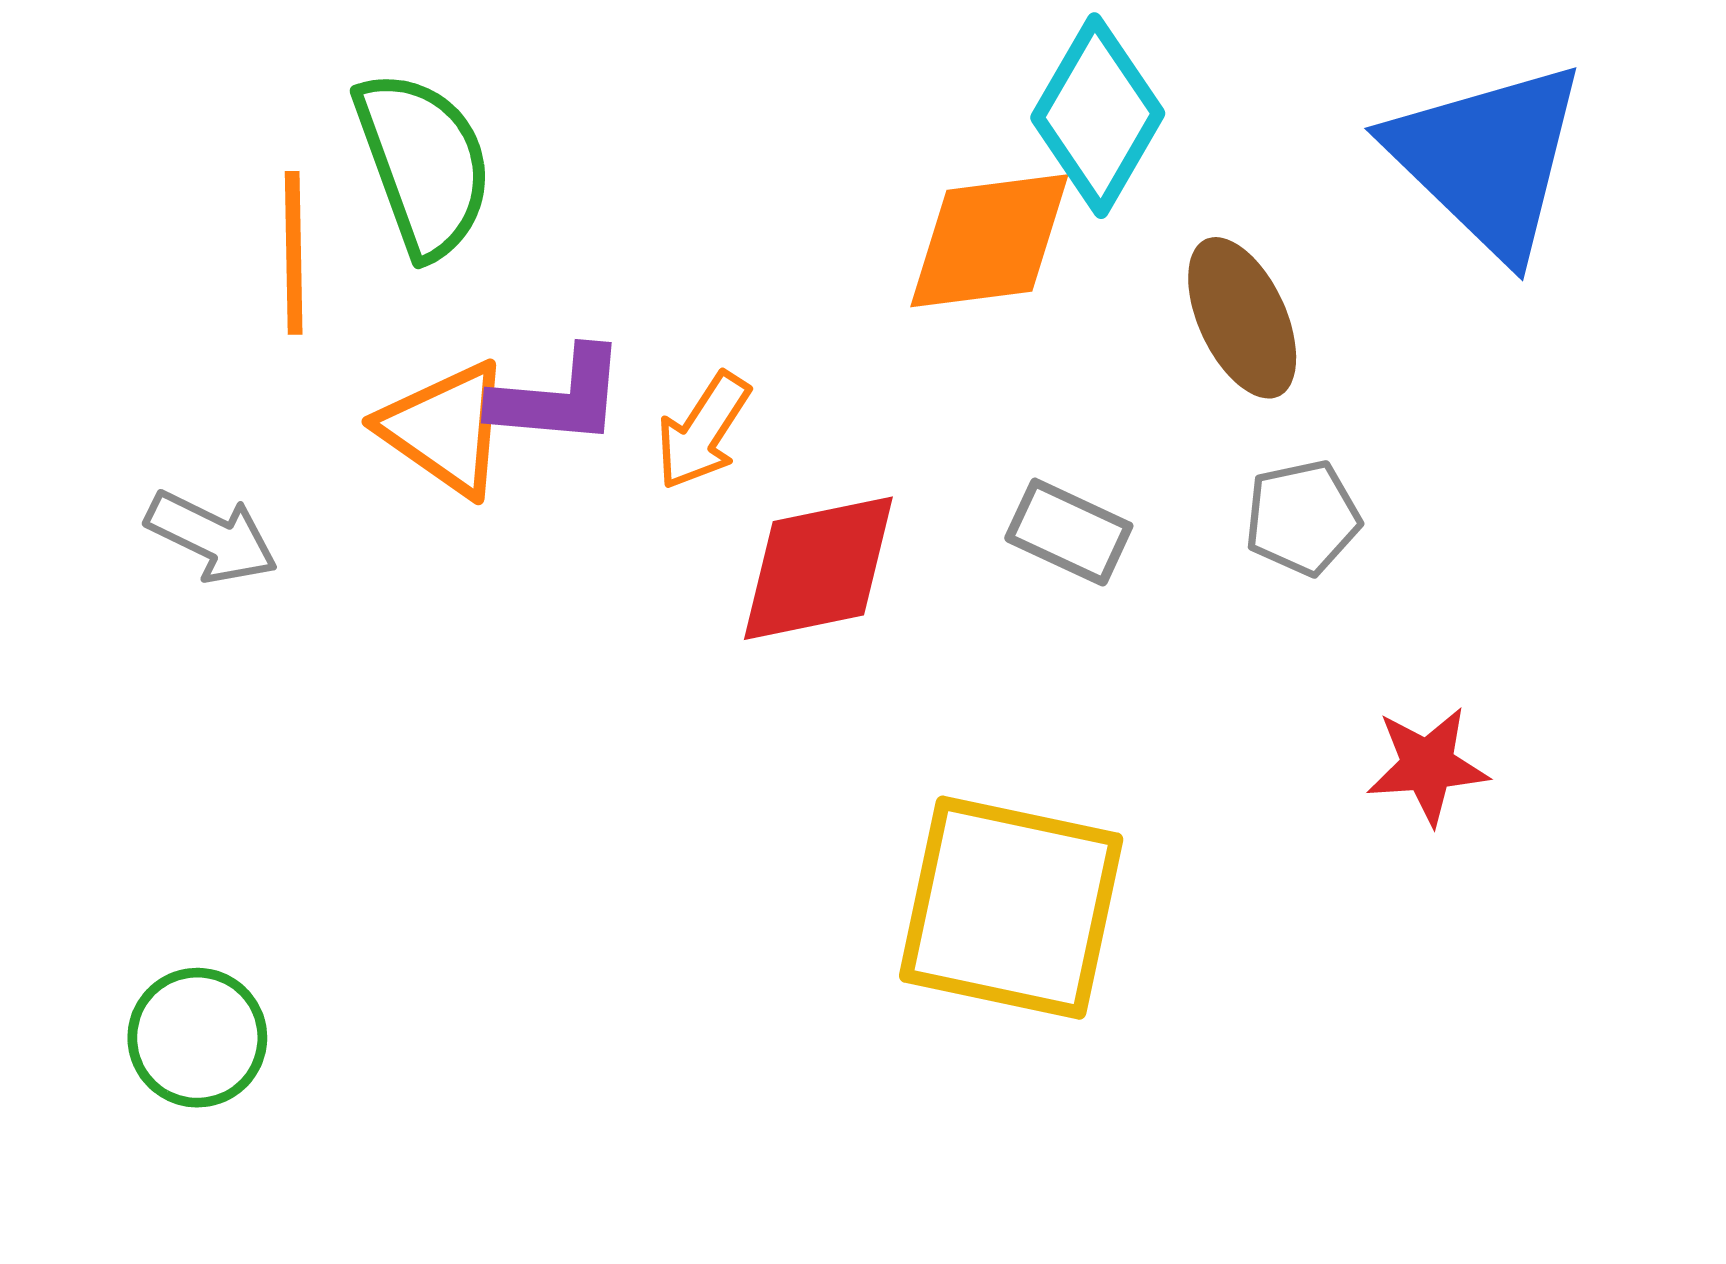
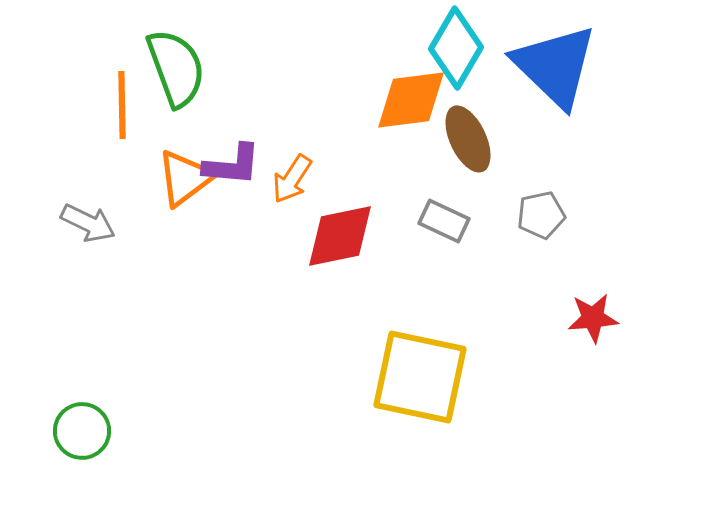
blue triangle: (1488, 159) -> (555, 66), moved
brown ellipse: (1242, 318) -> (468, 139), moved
orange triangle: (445, 429) -> (185, 178), turned 48

